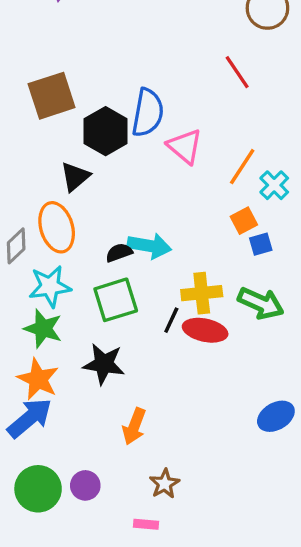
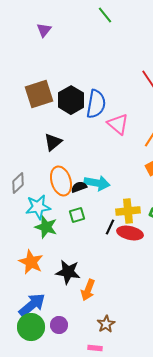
black hexagon: (106, 131) -> (71, 100), moved
orange ellipse: (57, 227) -> (61, 181), moved
green square: (116, 300) -> (77, 215), size x0.6
green star: (43, 329) -> (46, 227), moved
black star: (104, 364) -> (68, 272), moved
blue arrow: (30, 418) -> (32, 305), moved

